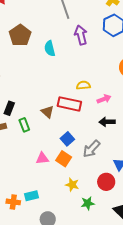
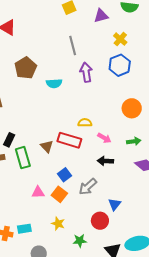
cyan semicircle: (50, 48) -> (54, 83), turned -84
pink arrow: (104, 99) -> (104, 138), turned 48
green rectangle: (24, 125) -> (23, 158), size x1.5
yellow star: (72, 185) -> (58, 224), moved

